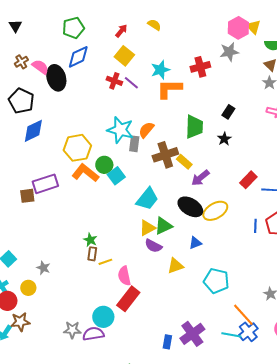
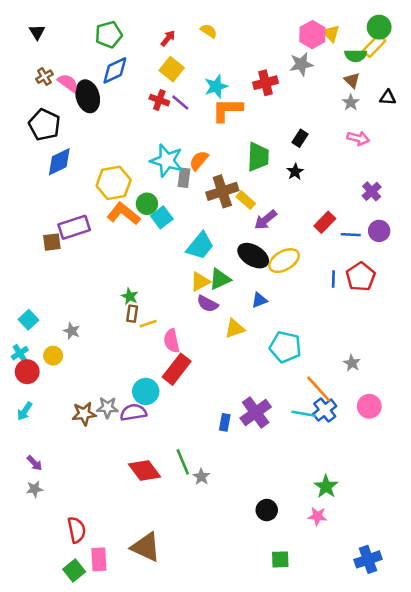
brown star: (20, 322) -> (84, 414), moved

